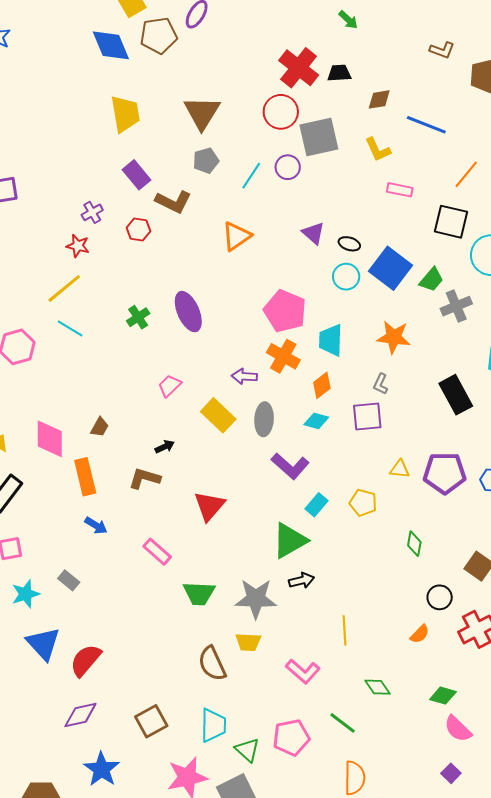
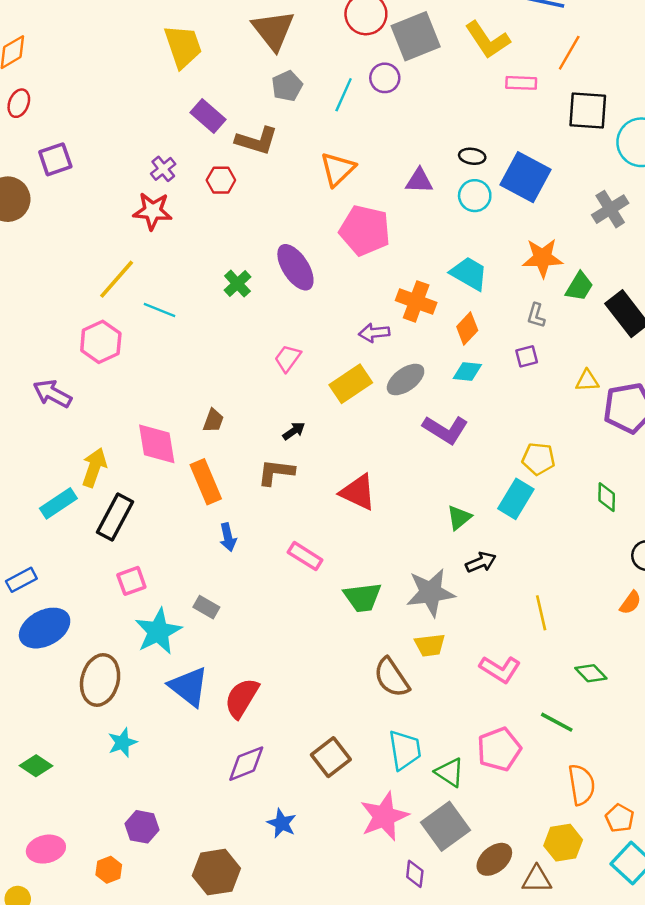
yellow L-shape: (378, 150) -> (487, 40), size x1.4
orange line: (466, 174) -> (569, 53), moved
purple triangle: (313, 233) -> (419, 181), moved, turned -30
red star: (78, 246) -> (153, 211), size x1.4
green trapezoid: (431, 280) -> (579, 287), moved
yellow line: (64, 288) -> (117, 279), moved
pink pentagon: (285, 311) -> (365, 230), moved
cyan trapezoid: (331, 340) -> (469, 273), turned 128
yellow rectangle: (218, 415) -> (351, 384), turned -68
purple square: (367, 417) -> (527, 356), size x0.6
gray ellipse: (264, 419) -> (406, 380), turned 60
yellow triangle: (400, 469) -> (587, 381), moved
cyan rectangle: (316, 505) -> (516, 499), moved, size x1.4
red triangle: (209, 506) -> (358, 492), turned -36
blue arrow: (96, 525) -> (228, 537), turned 55
green triangle: (290, 541) -> (459, 518), size x0.6
cyan star: (26, 594) -> (158, 631), size x1.4
blue star: (102, 769) -> (282, 823), size x0.7

